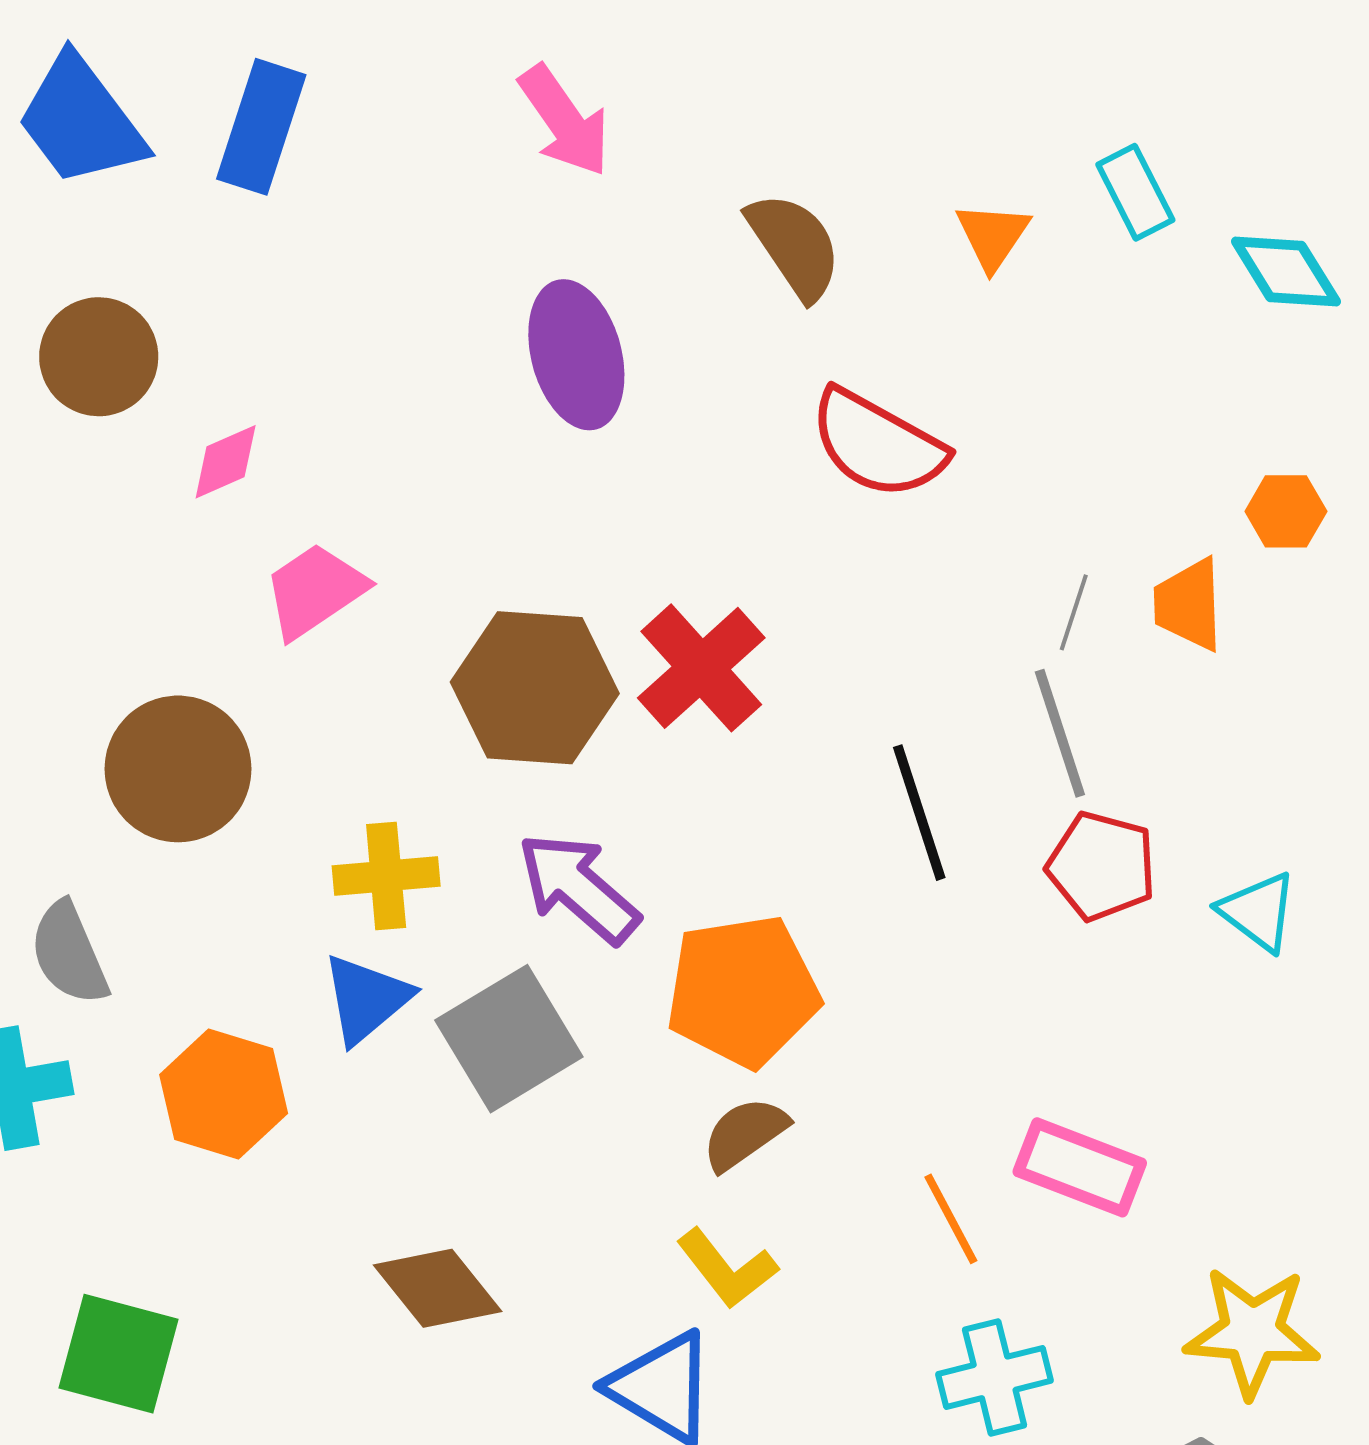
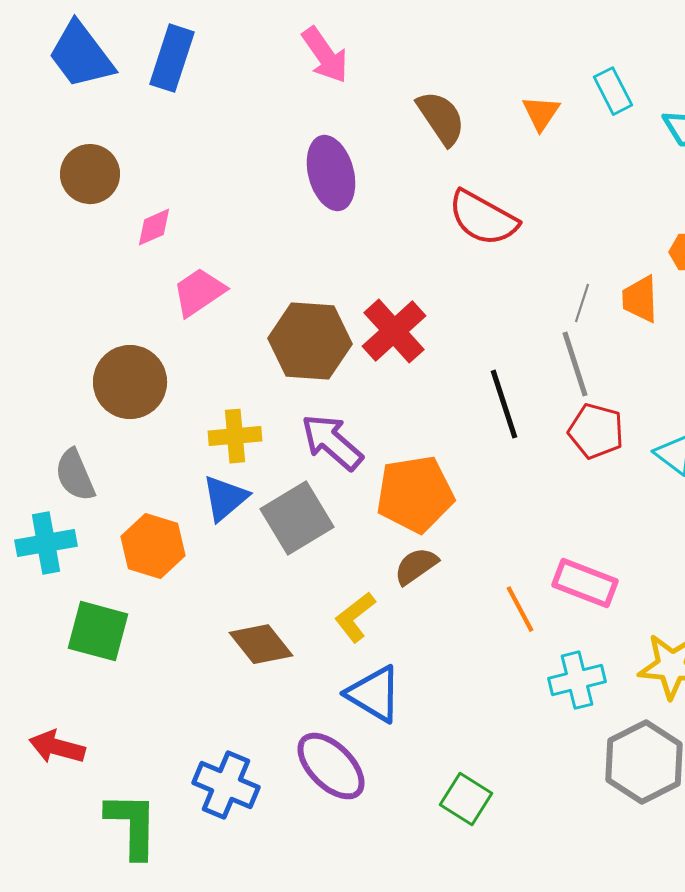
yellow L-shape: (727, 1268) -> (355, 617), moved, turned 90
green square: (119, 1354) -> (98, 631), moved
cyan cross: (995, 1377) -> (577, 680), moved

